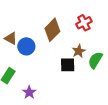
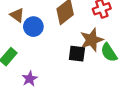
brown star: (79, 51) -> (92, 40), size x1.5
green semicircle: (95, 60) -> (109, 52), turned -72

